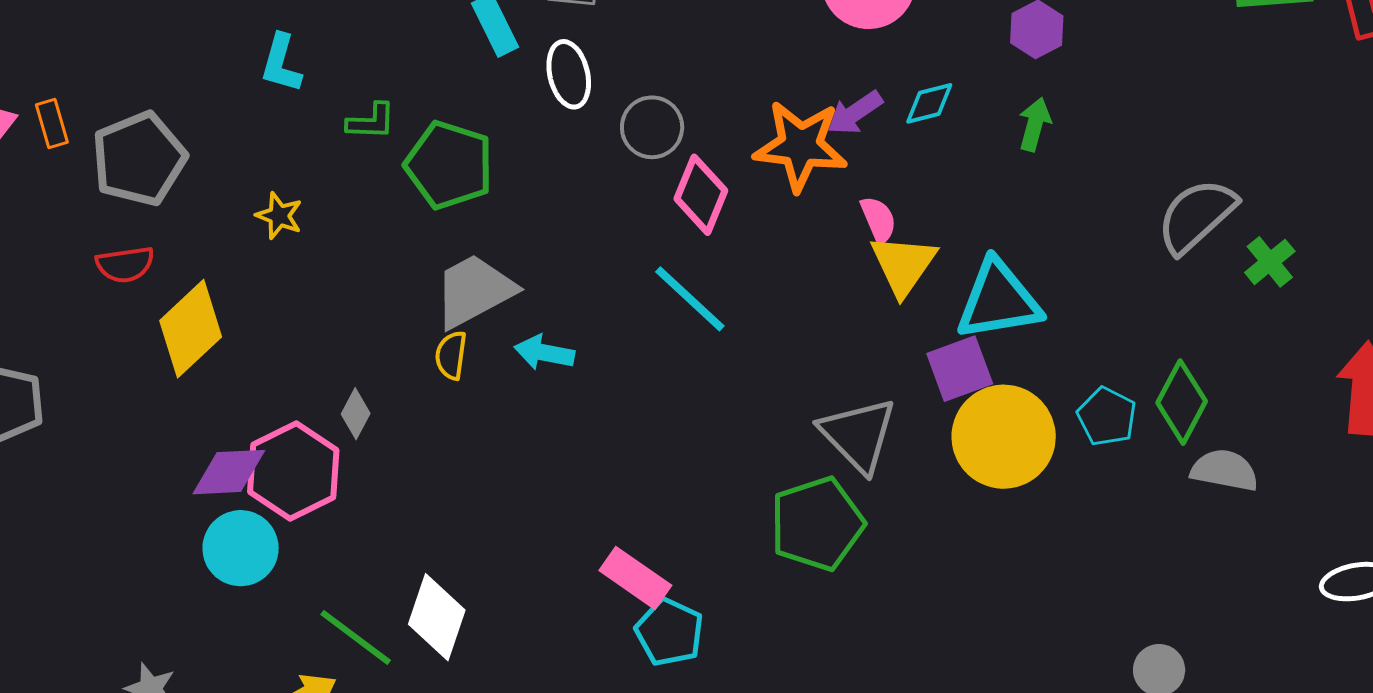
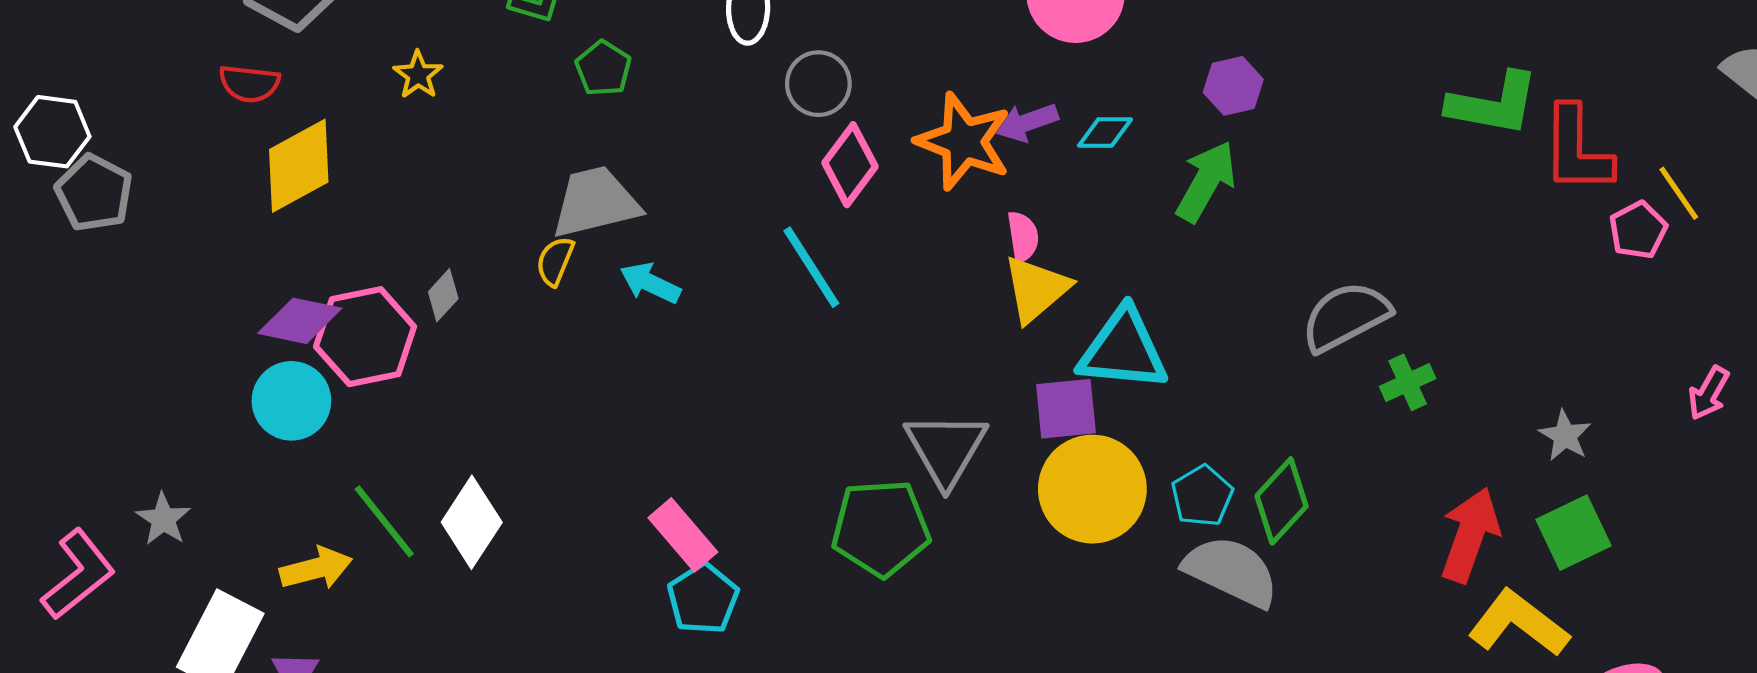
green arrow: (1035, 124) -> (1206, 181), size x1.5
green pentagon: (449, 165) -> (603, 68), size x0.6
gray semicircle: (1225, 470) -> (1231, 571), moved, size x1.4

